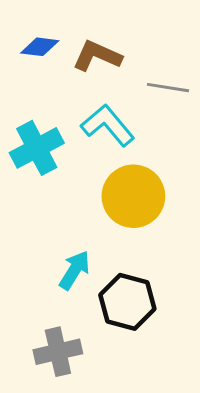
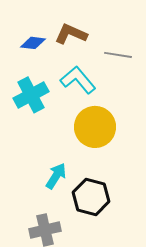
blue diamond: (40, 47) -> (33, 43), moved

